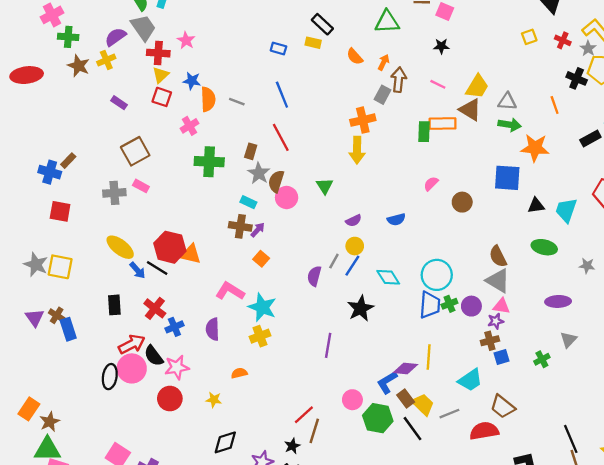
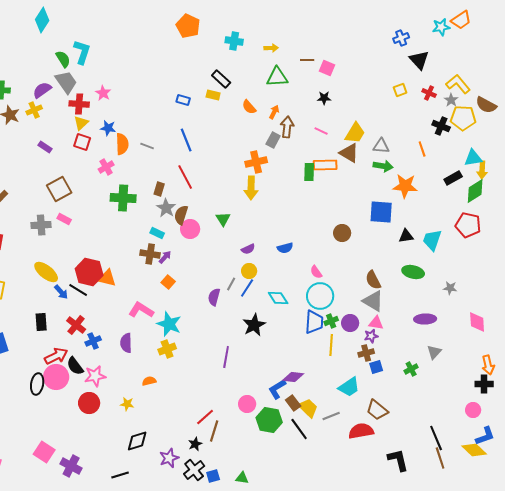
pink semicircle: (431, 184) -> (316, 272), moved, turned -80
yellow line: (429, 357) -> (331, 345), moved

